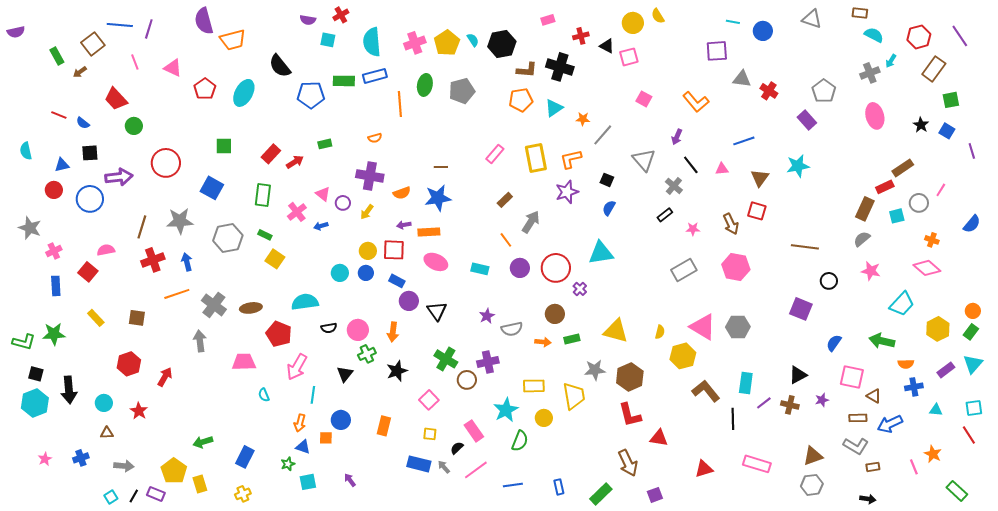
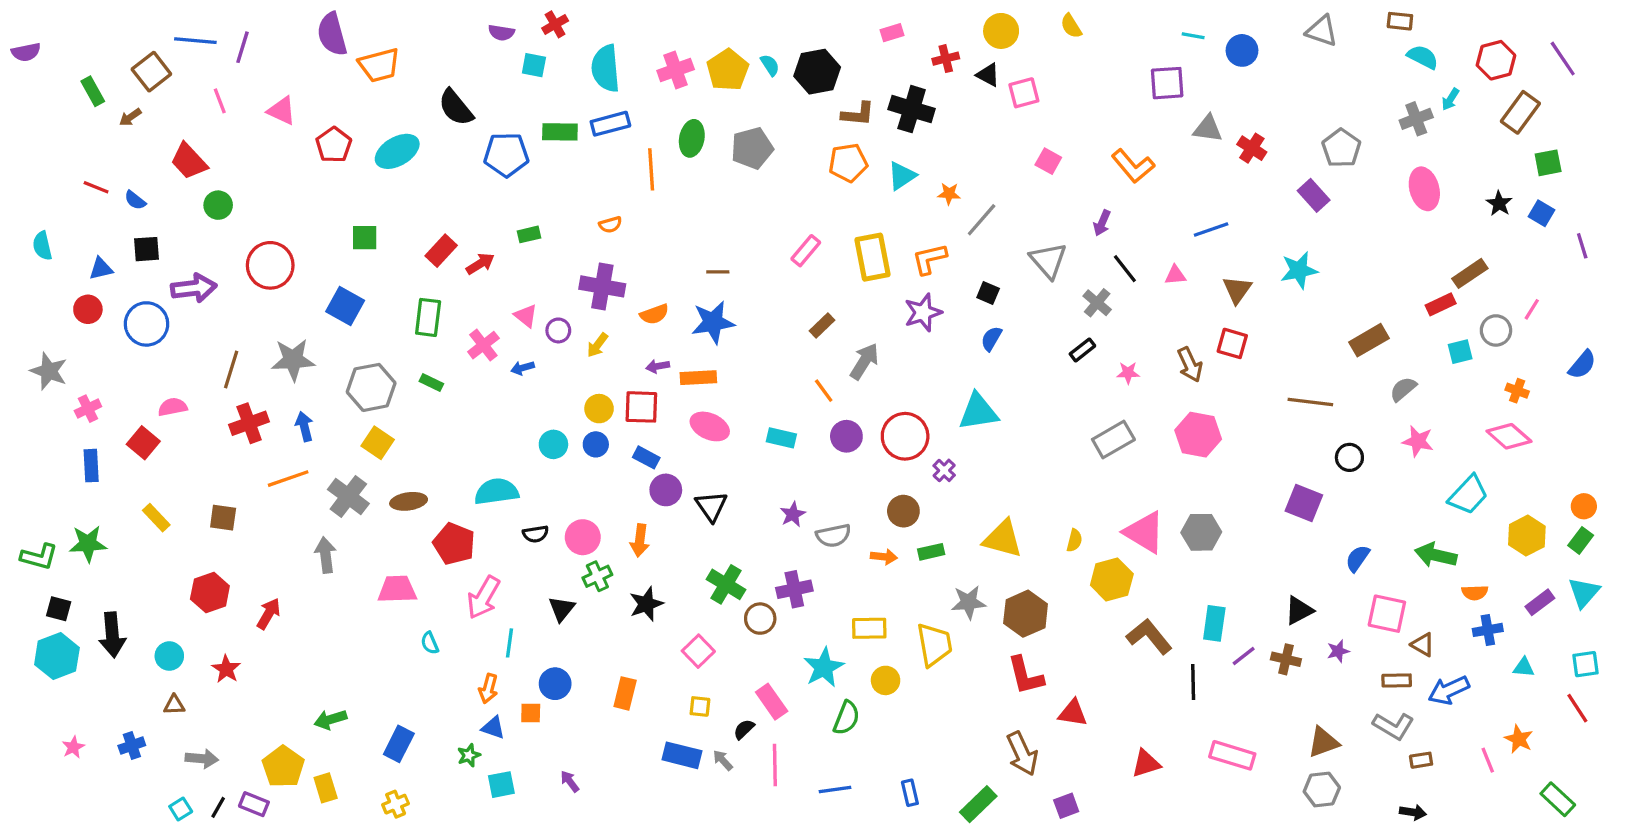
yellow circle: (633, 23) -> (1001, 31), moved
cyan ellipse: (244, 93) -> (397, 151), turned 32
brown rectangle: (865, 209) -> (1369, 340), moved, turned 35
yellow square: (275, 259) -> (378, 443), moved
pink line: (476, 470) -> (775, 765), turned -55

